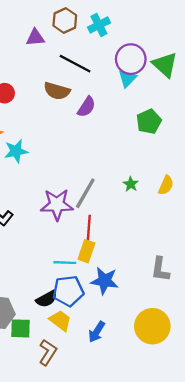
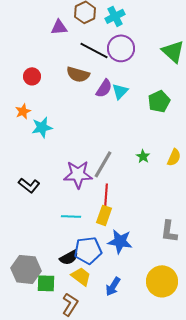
purple circle: (131, 59) -> (121, 48), moved
cyan triangle: (127, 78) -> (120, 91), moved
cyan line: (65, 263) -> (71, 216), moved

